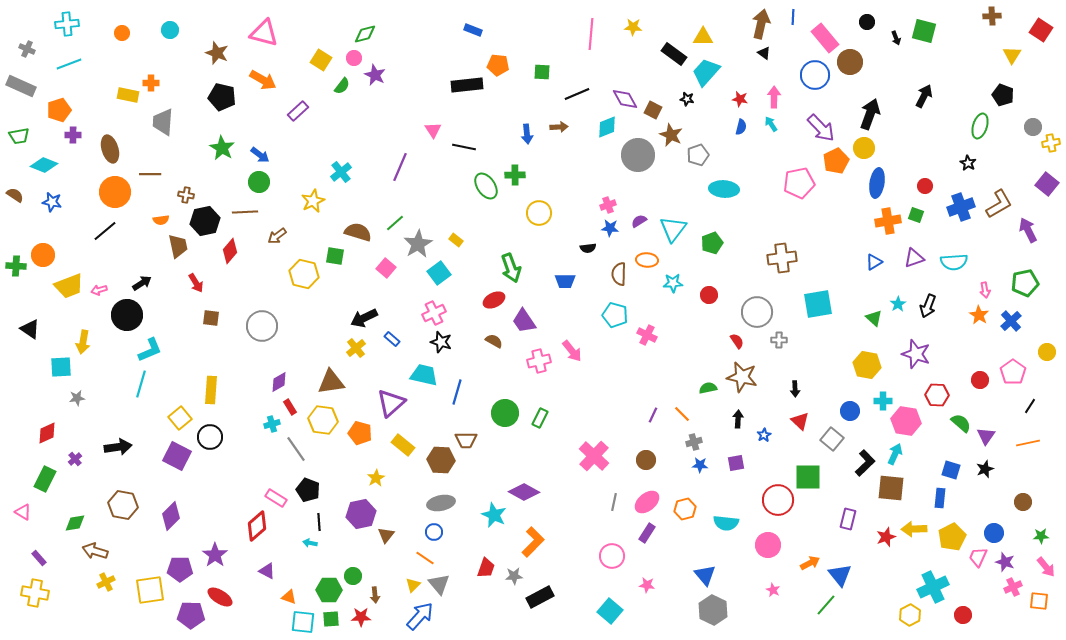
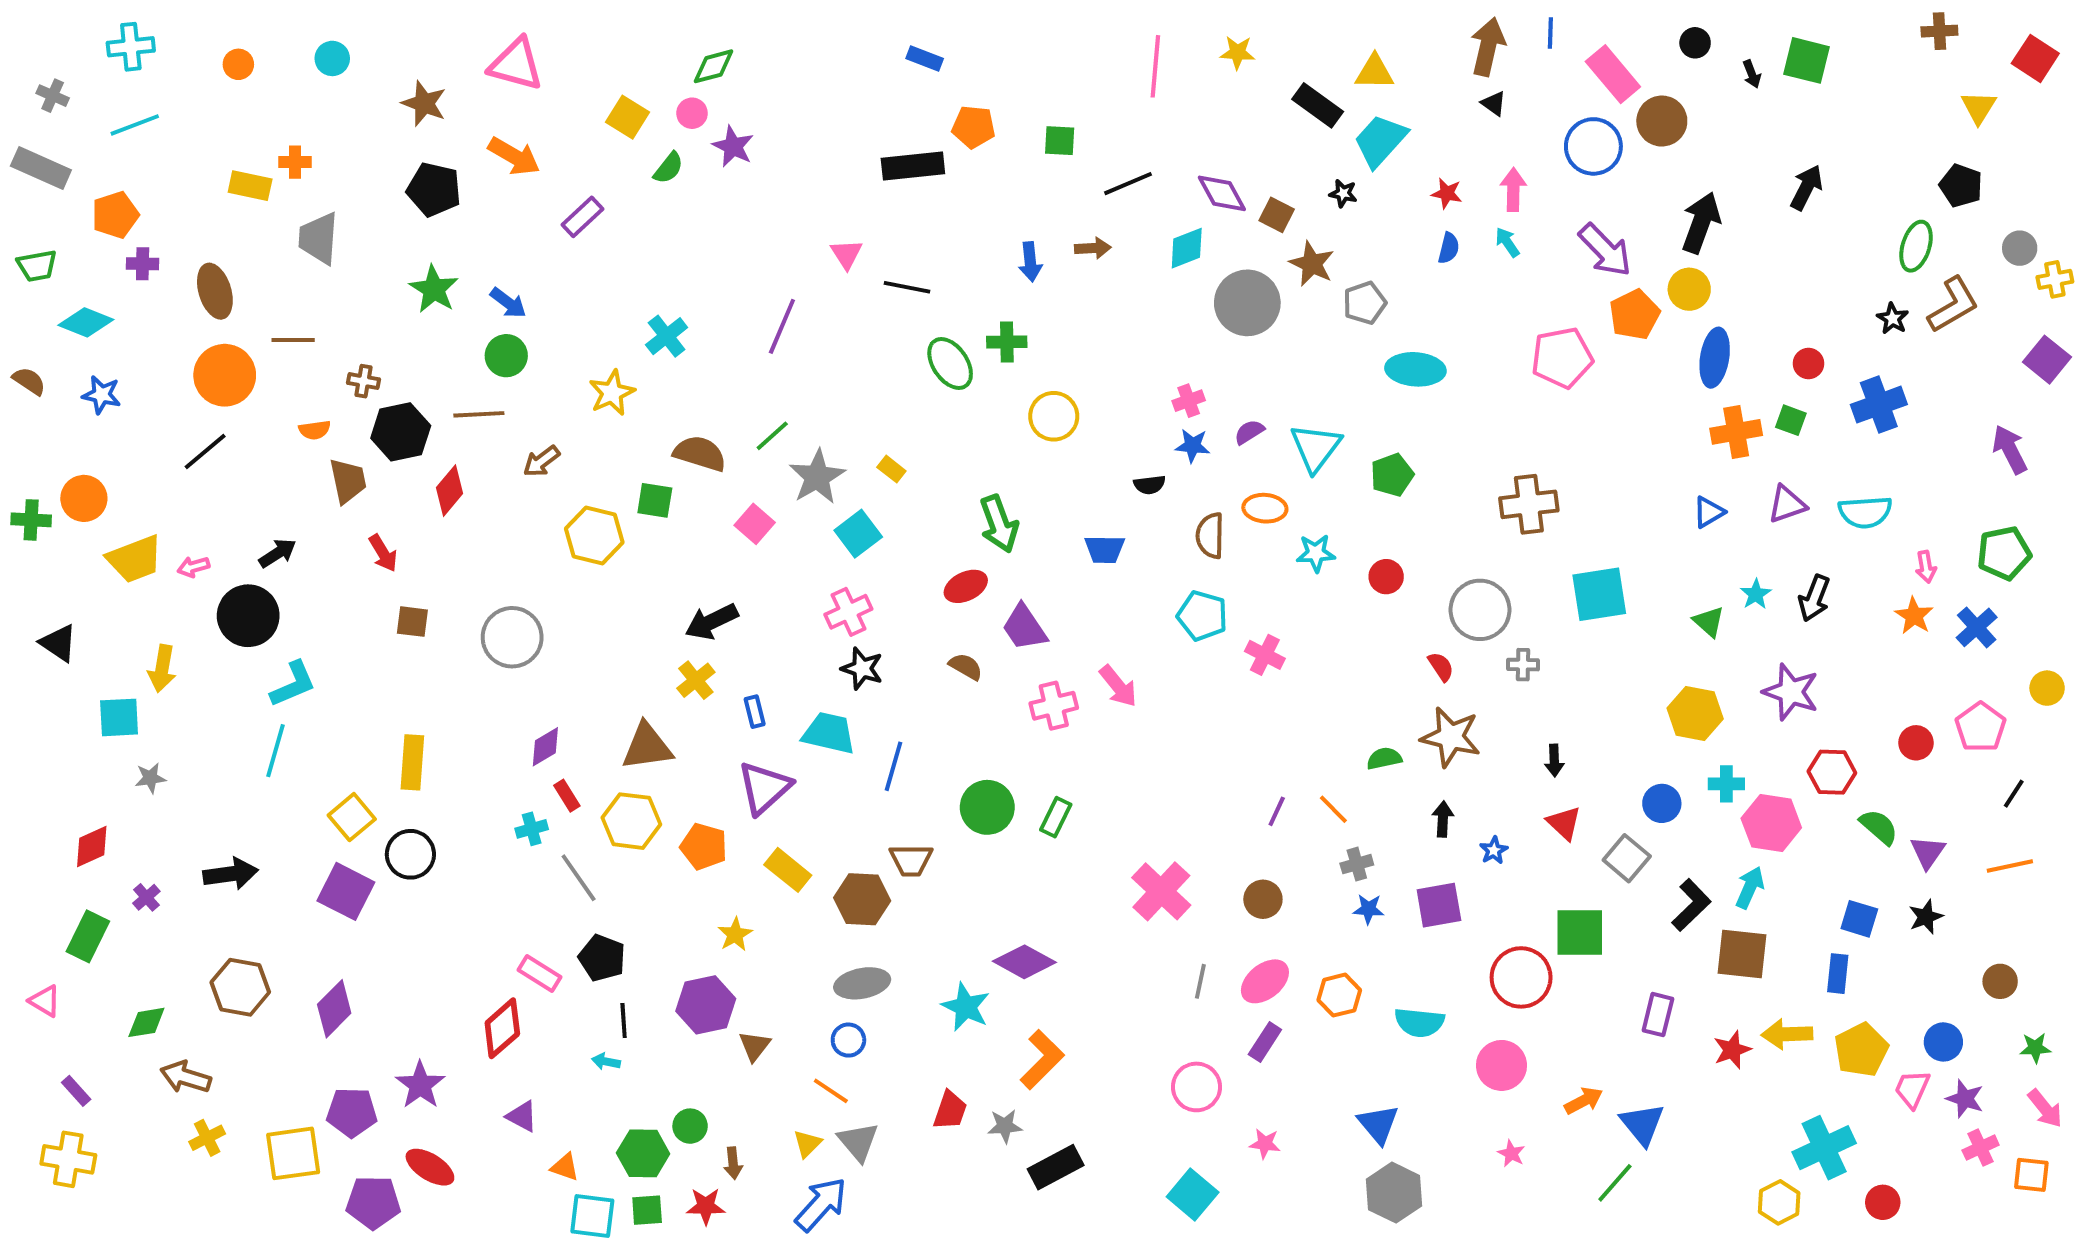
brown L-shape: (999, 204) -> (1953, 305), moved
blue rectangle: (392, 339) -> (755, 712), moved, turned 35
purple square: (736, 463) -> (1439, 905), size x1.4

